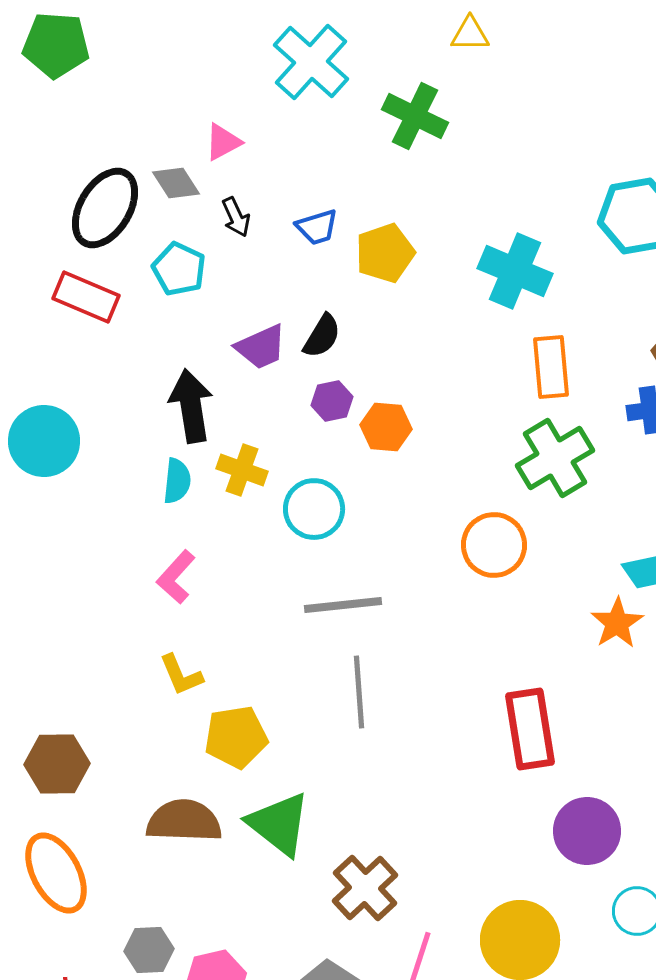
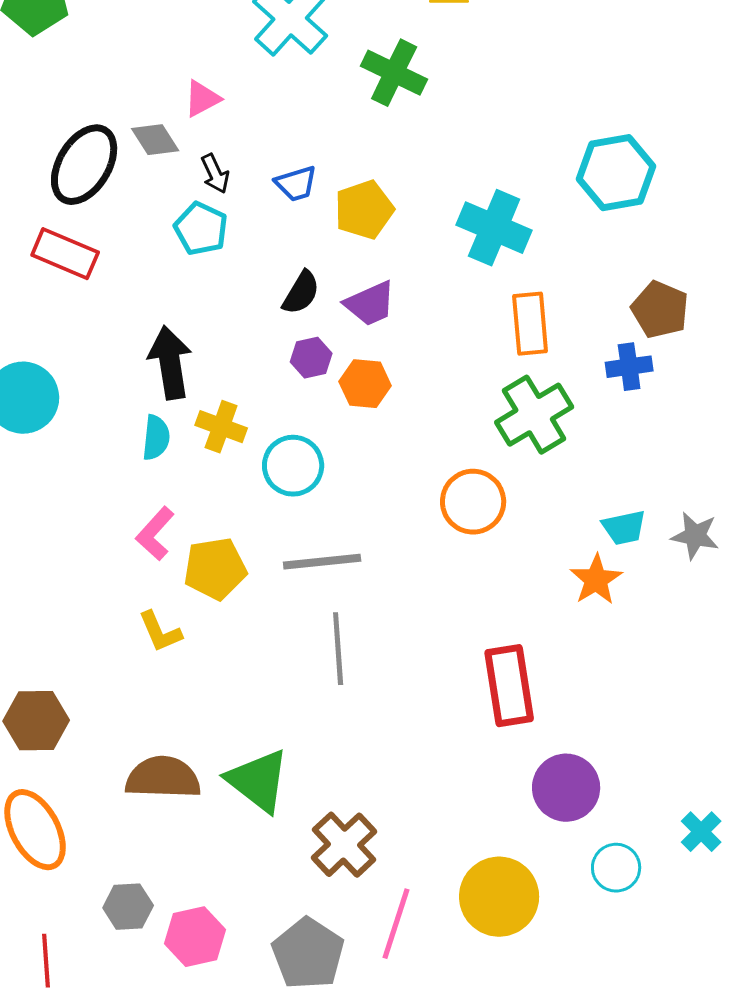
cyan pentagon: (179, 269) -> (201, 229), moved
purple trapezoid: (261, 347) -> (370, 304), moved
yellow pentagon: (236, 737) -> (215, 569), moved

